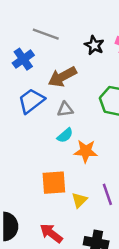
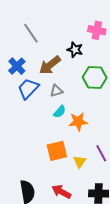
gray line: (46, 34) -> (31, 33), turned 45
black star: (94, 45) -> (75, 50), moved
blue cross: (23, 59) -> (17, 66), moved

